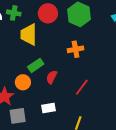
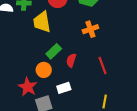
red line: (82, 87) -> (103, 66), turned -48
white rectangle: (49, 108) -> (64, 88), moved

